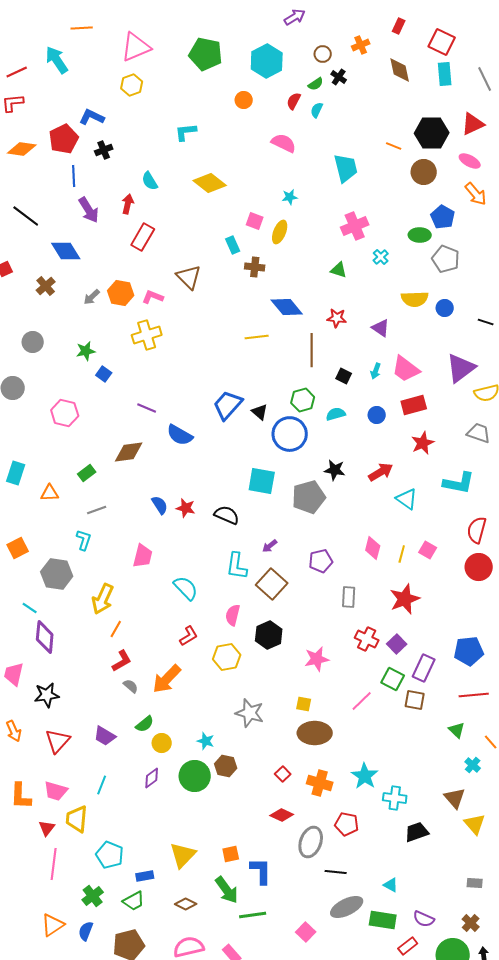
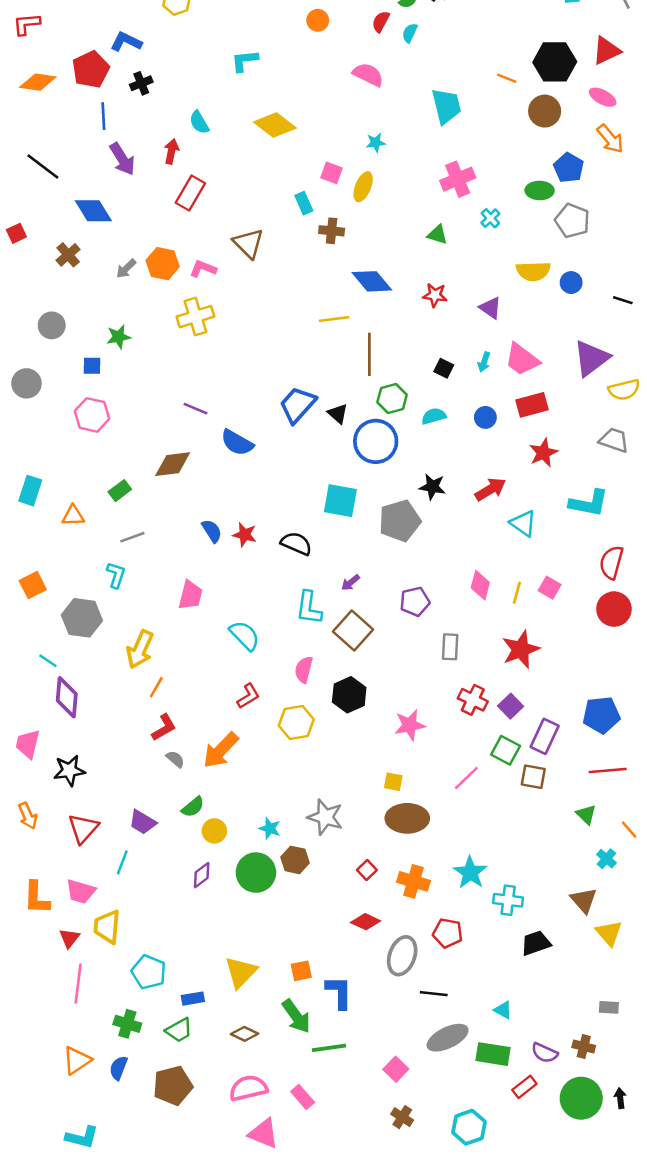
brown line: (312, 350) -> (369, 354), moved
blue square: (104, 374) -> (92, 366), moved, turned -35
gray star: (250, 713) -> (325, 817), moved
cyan line: (102, 785) -> (122, 862), moved
green cross: (93, 896) -> (127, 1024), turned -35
brown cross: (471, 923) -> (584, 1047), moved, turned -30

